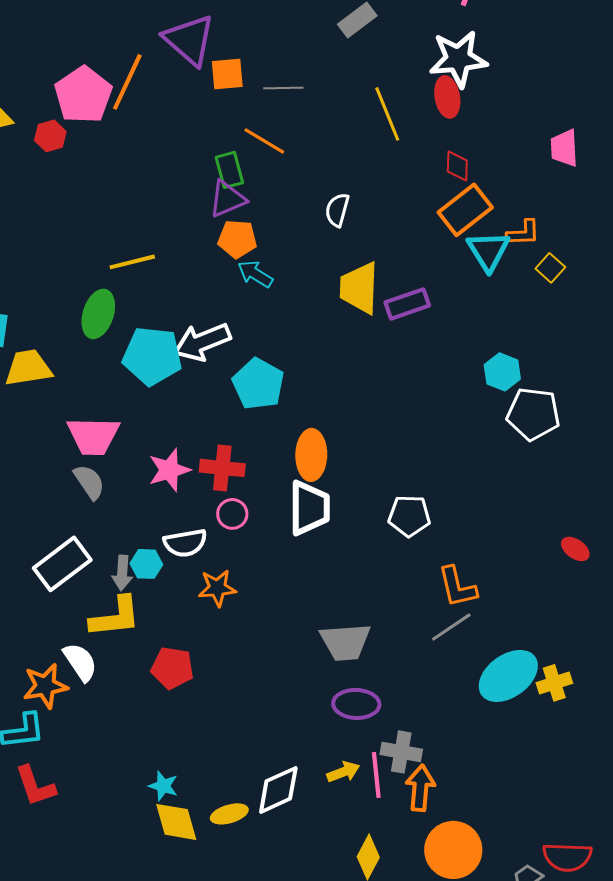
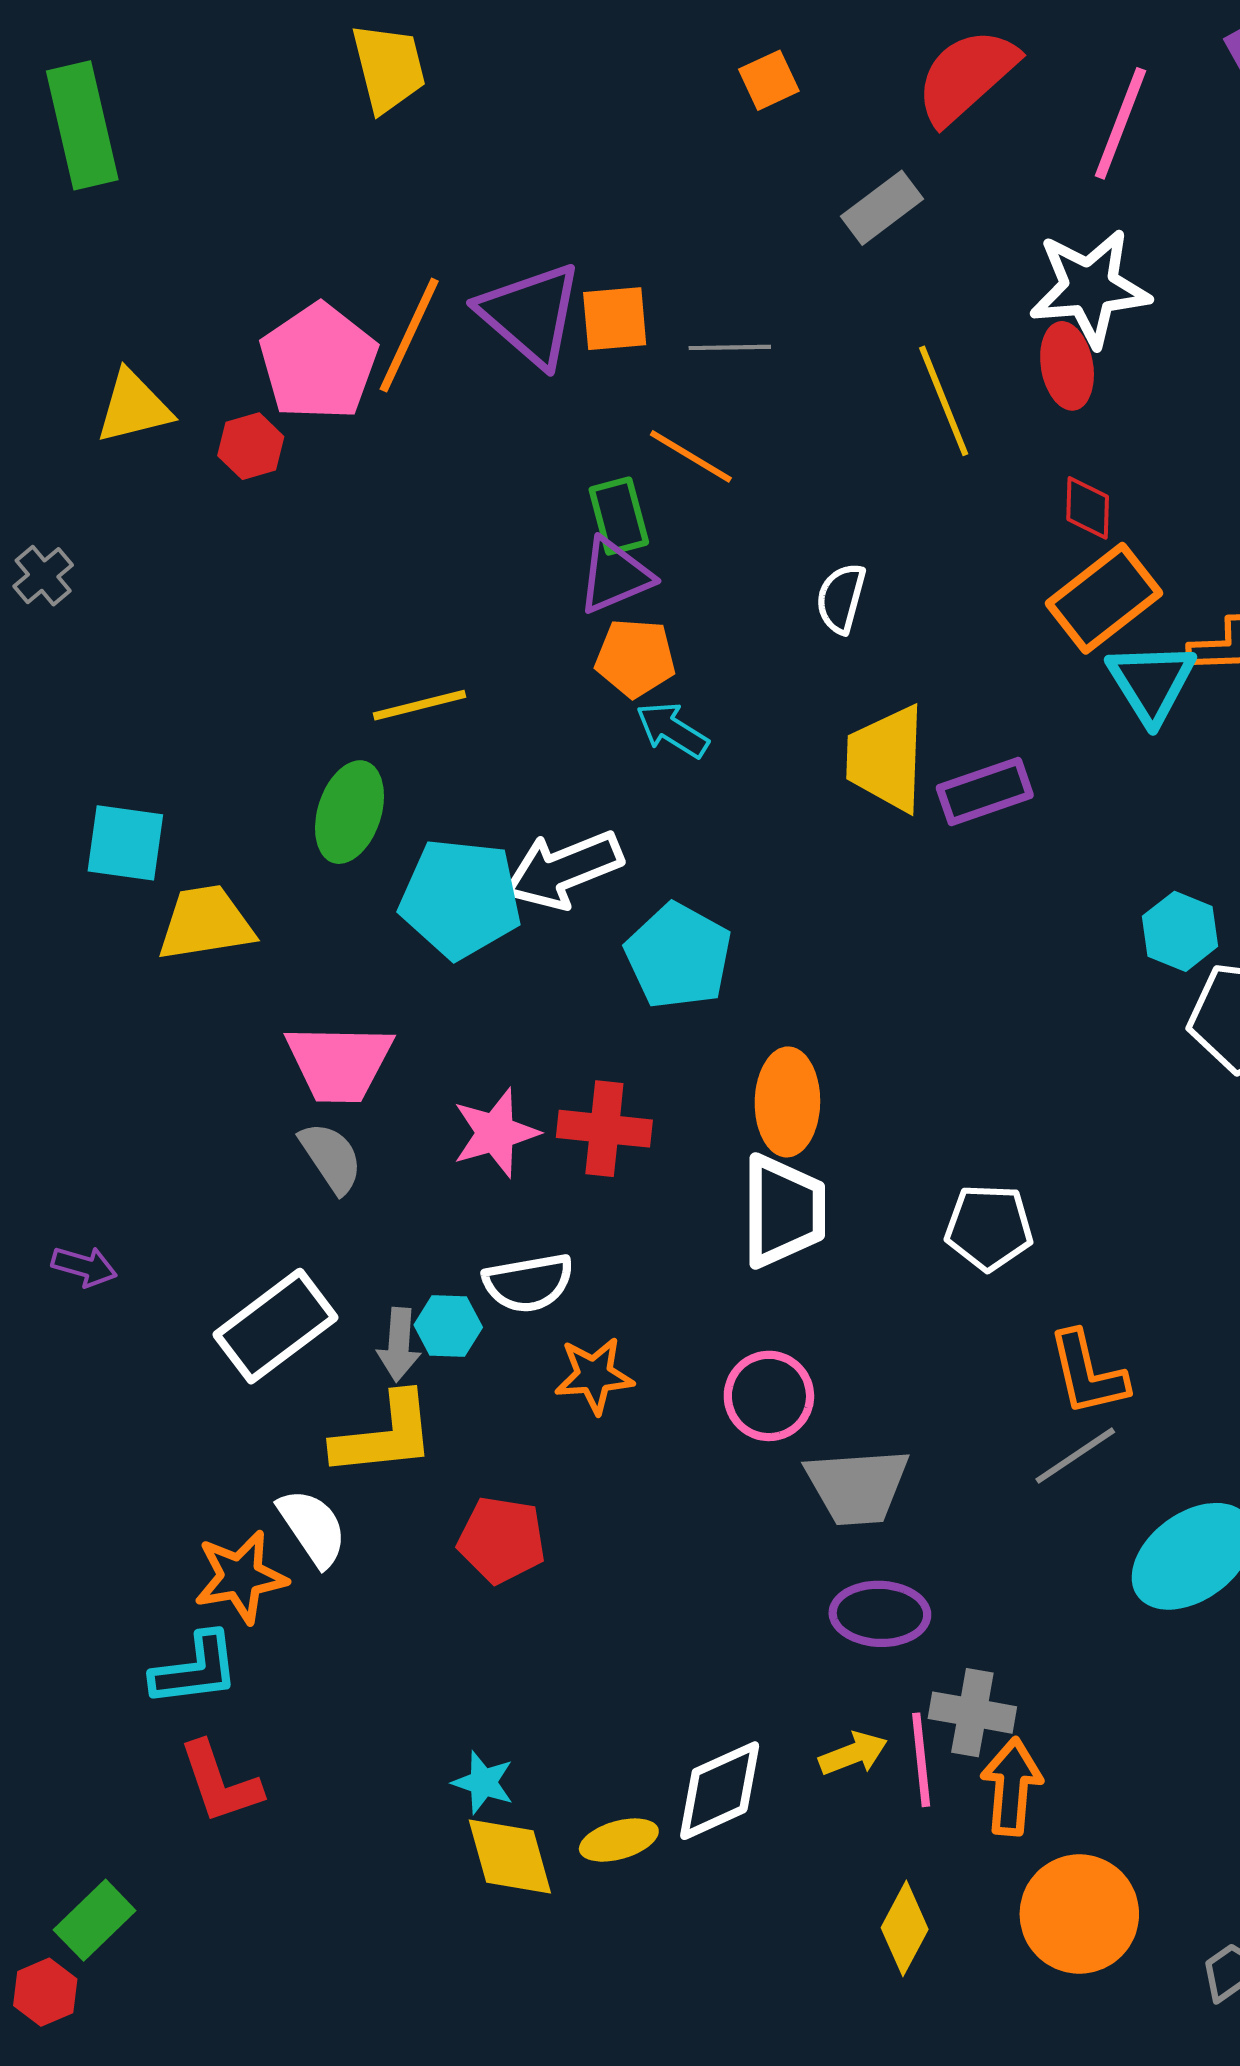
purple triangle: (189, 40) -> (530, 315), moved
pink circle: (232, 514) -> (769, 1396), moved, size x1.4

